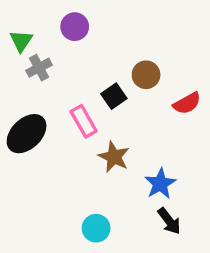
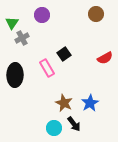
brown circle: (146, 75) -> (96, 14), moved
black ellipse: (27, 134) -> (15, 75), turned -45
brown star: (114, 157) -> (64, 103), moved
black arrow: (169, 221) -> (74, 124), moved

